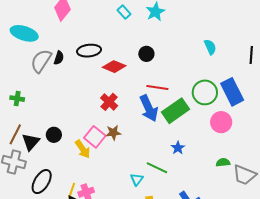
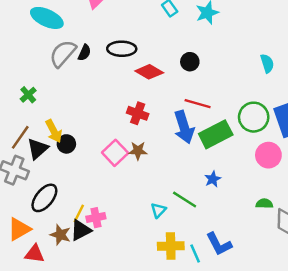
green cross: (17, 99) -> (28, 95), turned 32
red cross: (109, 102) -> (138, 113), turned -30
yellow arrow: (83, 149) -> (54, 131), moved

